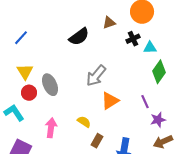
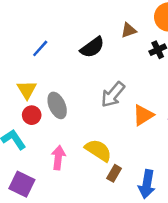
blue line: (21, 38) -> (40, 48), moved
orange triangle: (110, 101) -> (143, 115), moved
yellow semicircle: (84, 122) -> (98, 150), size x1.6

